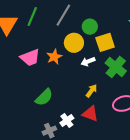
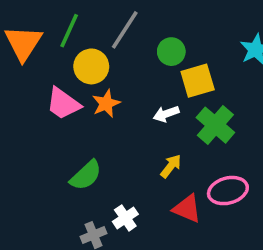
yellow circle: (74, 43) -> (91, 66), moved
pink trapezoid: (30, 57) -> (63, 104), turned 55
red triangle: (90, 114) -> (187, 209), moved

